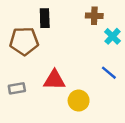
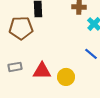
red triangle: (54, 80) -> (42, 71), moved

